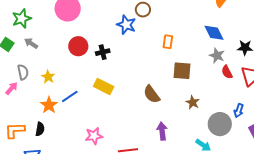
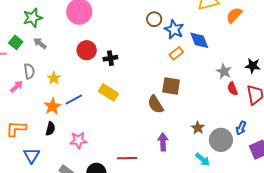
blue star: (126, 25) -> (174, 29), moved
blue diamond: (214, 33) -> (199, 40), moved
orange rectangle: (168, 42) -> (176, 53), turned 40
brown square: (182, 71) -> (171, 86), moved
brown star: (193, 102) -> (198, 128), moved
black semicircle: (40, 129) -> (50, 129), moved
pink star: (94, 136) -> (78, 140), moved

